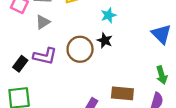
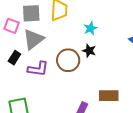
gray triangle: (43, 22) -> (33, 39), size x1.6
black rectangle: (20, 64) -> (14, 58), moved

